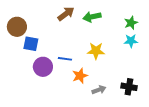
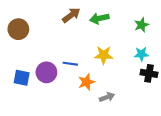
cyan star: (131, 41) -> (141, 54), moved
blue square: (31, 44) -> (22, 78), moved
black cross: (129, 87) -> (149, 73), moved

